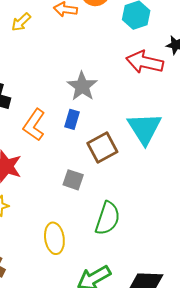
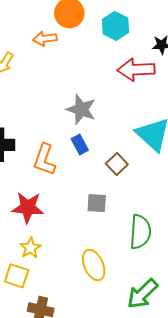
blue rectangle: (72, 119) -> (80, 144), turned -30
brown square: (102, 147) -> (117, 164), size x0.7

